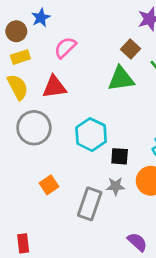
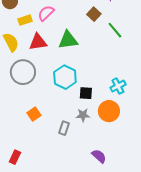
yellow rectangle: (20, 57) -> (25, 20), moved
green triangle: (121, 79) -> (68, 40), moved
gray rectangle: (90, 204) -> (64, 128), size x0.6
red rectangle: (23, 243) -> (15, 157), turned 32

